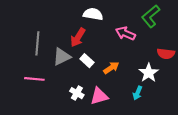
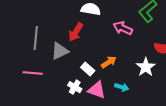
white rectangle: (87, 61) -> (88, 69), moved
cyan arrow: (138, 93) -> (122, 87), moved, turned -96
pink triangle: (99, 96) -> (97, 90), turned 36

